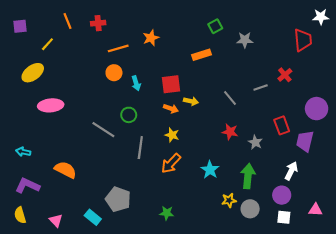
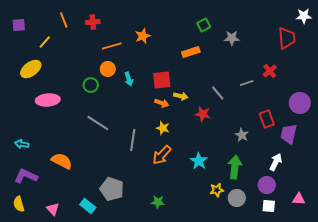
green circle: (129, 115) -> (91, 85), moved
red star: (230, 132) -> (203, 114), moved

